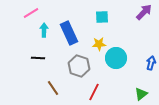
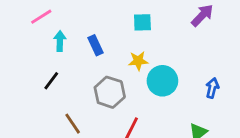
blue rectangle: (69, 33) -> (95, 45), size x0.6
black line: (38, 58) -> (51, 81), turned -56

